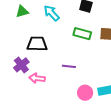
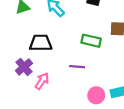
green rectangle: (82, 34) -> (91, 41), moved
pink arrow: (37, 78) -> (42, 81), turned 119

